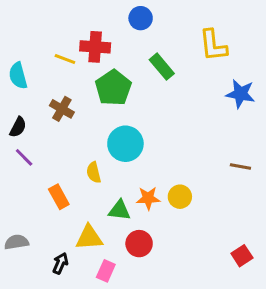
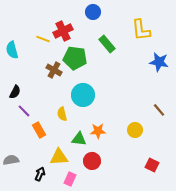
red cross: (95, 47) -> (63, 31), turned -30
green pentagon: (113, 88) -> (75, 58), turned -30
brown cross: (62, 109) -> (54, 70), moved
black semicircle: (18, 127) -> (15, 92), moved
purple line: (24, 157) -> (24, 111), moved
brown line: (240, 166) -> (159, 110), turned 40
yellow circle: (180, 197) -> (135, 130), moved
red square: (242, 256) -> (152, 165), moved, turned -32

